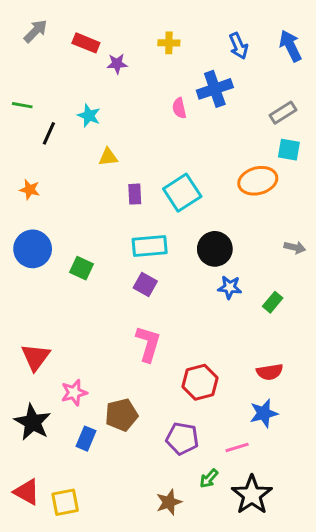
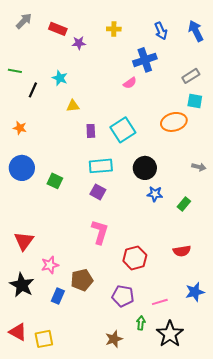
pink semicircle: (179, 108) -> (130, 83), moved, turned -112
blue star: (264, 413) -> (195, 292), moved
green arrow: (209, 479) -> (141, 323), turned 144

